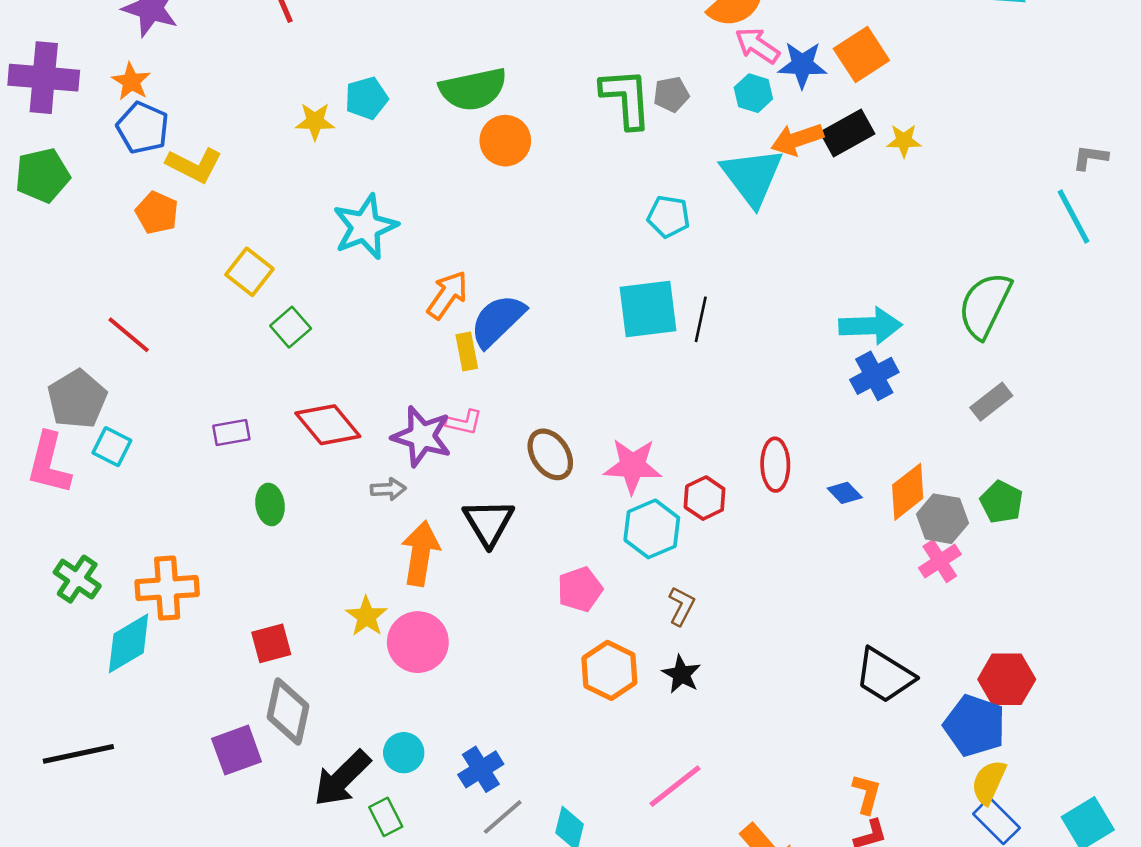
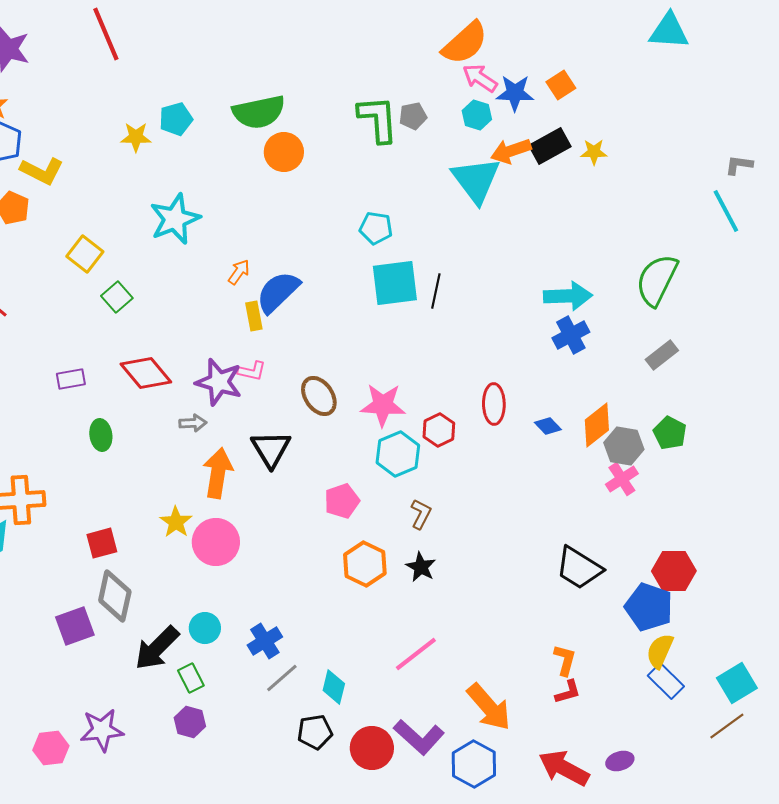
orange square: (861, 55) -> (561, 85), size x0.7
cyan pentagon: (669, 217) -> (376, 228), moved
orange arrow: (447, 295) -> (239, 272), size x0.7

